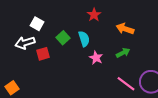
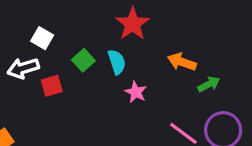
red star: (94, 15) -> (133, 24), size x1.5
orange arrow: (125, 29) -> (182, 62), moved
green arrow: (123, 53) -> (209, 84), moved

